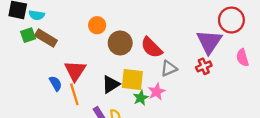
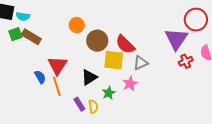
red cross: (204, 66) -> (186, 61), moved
yellow square: (132, 79) -> (114, 60), moved
green star: (141, 98) -> (109, 93), moved

